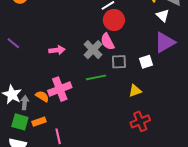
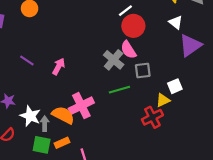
white triangle: (163, 16) -> (176, 22), moved
pink arrow: (57, 50) -> (59, 66), moved, turned -49
white square: (146, 62) -> (175, 86), moved
orange semicircle: (42, 96) -> (63, 115), size x1.5
red cross: (140, 121) -> (152, 117), moved

